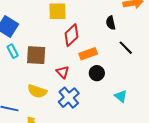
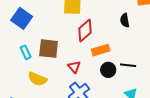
black line: (126, 48) -> (128, 65), moved, turned -42
cyan rectangle: (13, 51) -> (26, 52), moved
yellow semicircle: (37, 91) -> (37, 79), moved

